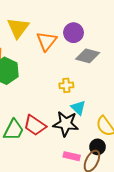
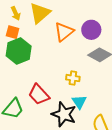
red trapezoid: (35, 125) -> (39, 94), moved

